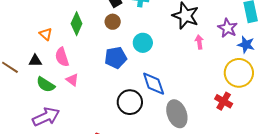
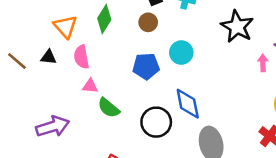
orange triangle: (46, 34) -> (65, 27), size x1.5
pink arrow: (199, 42) -> (263, 63), moved
pink triangle: (72, 80) -> (90, 86), turned -40
green semicircle: (46, 85) -> (109, 108), moved

